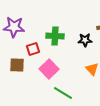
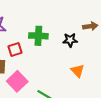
pink square: (49, 69) -> (17, 81), moved

